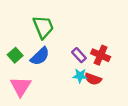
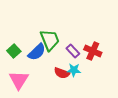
green trapezoid: (43, 27) -> (50, 40), moved
red semicircle: (93, 79) -> (62, 73), moved

